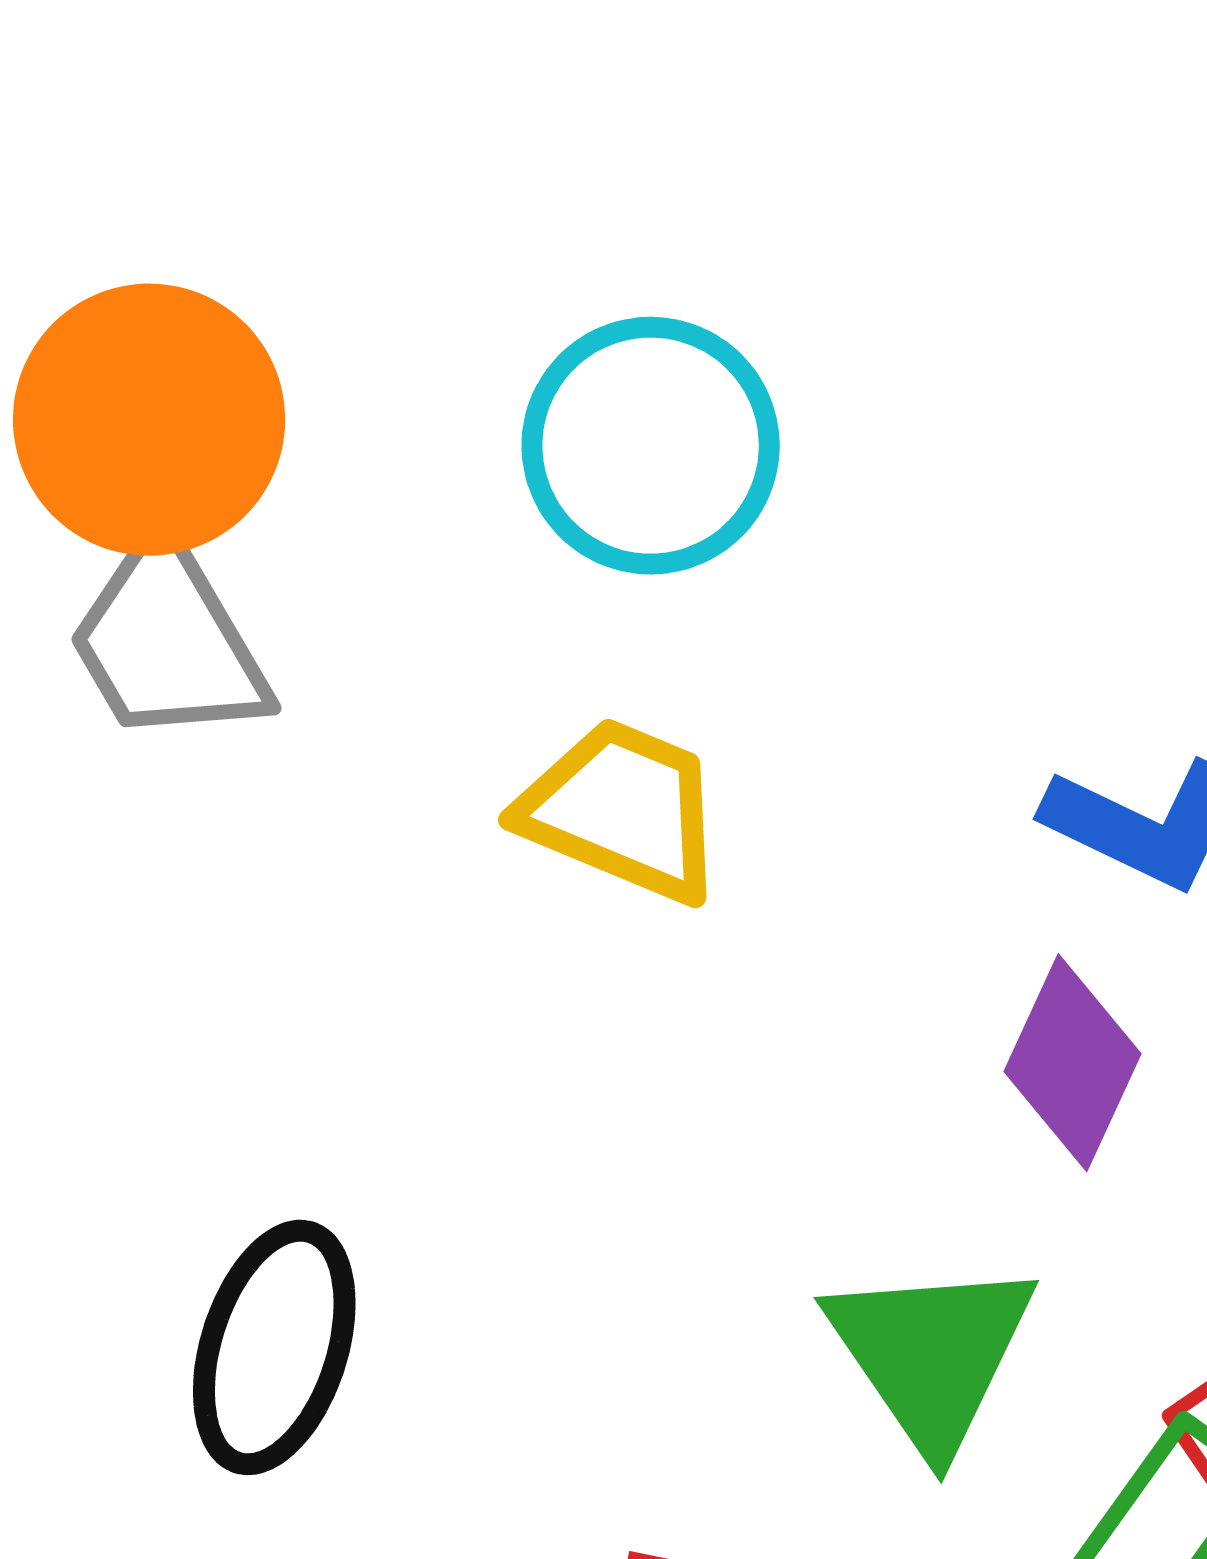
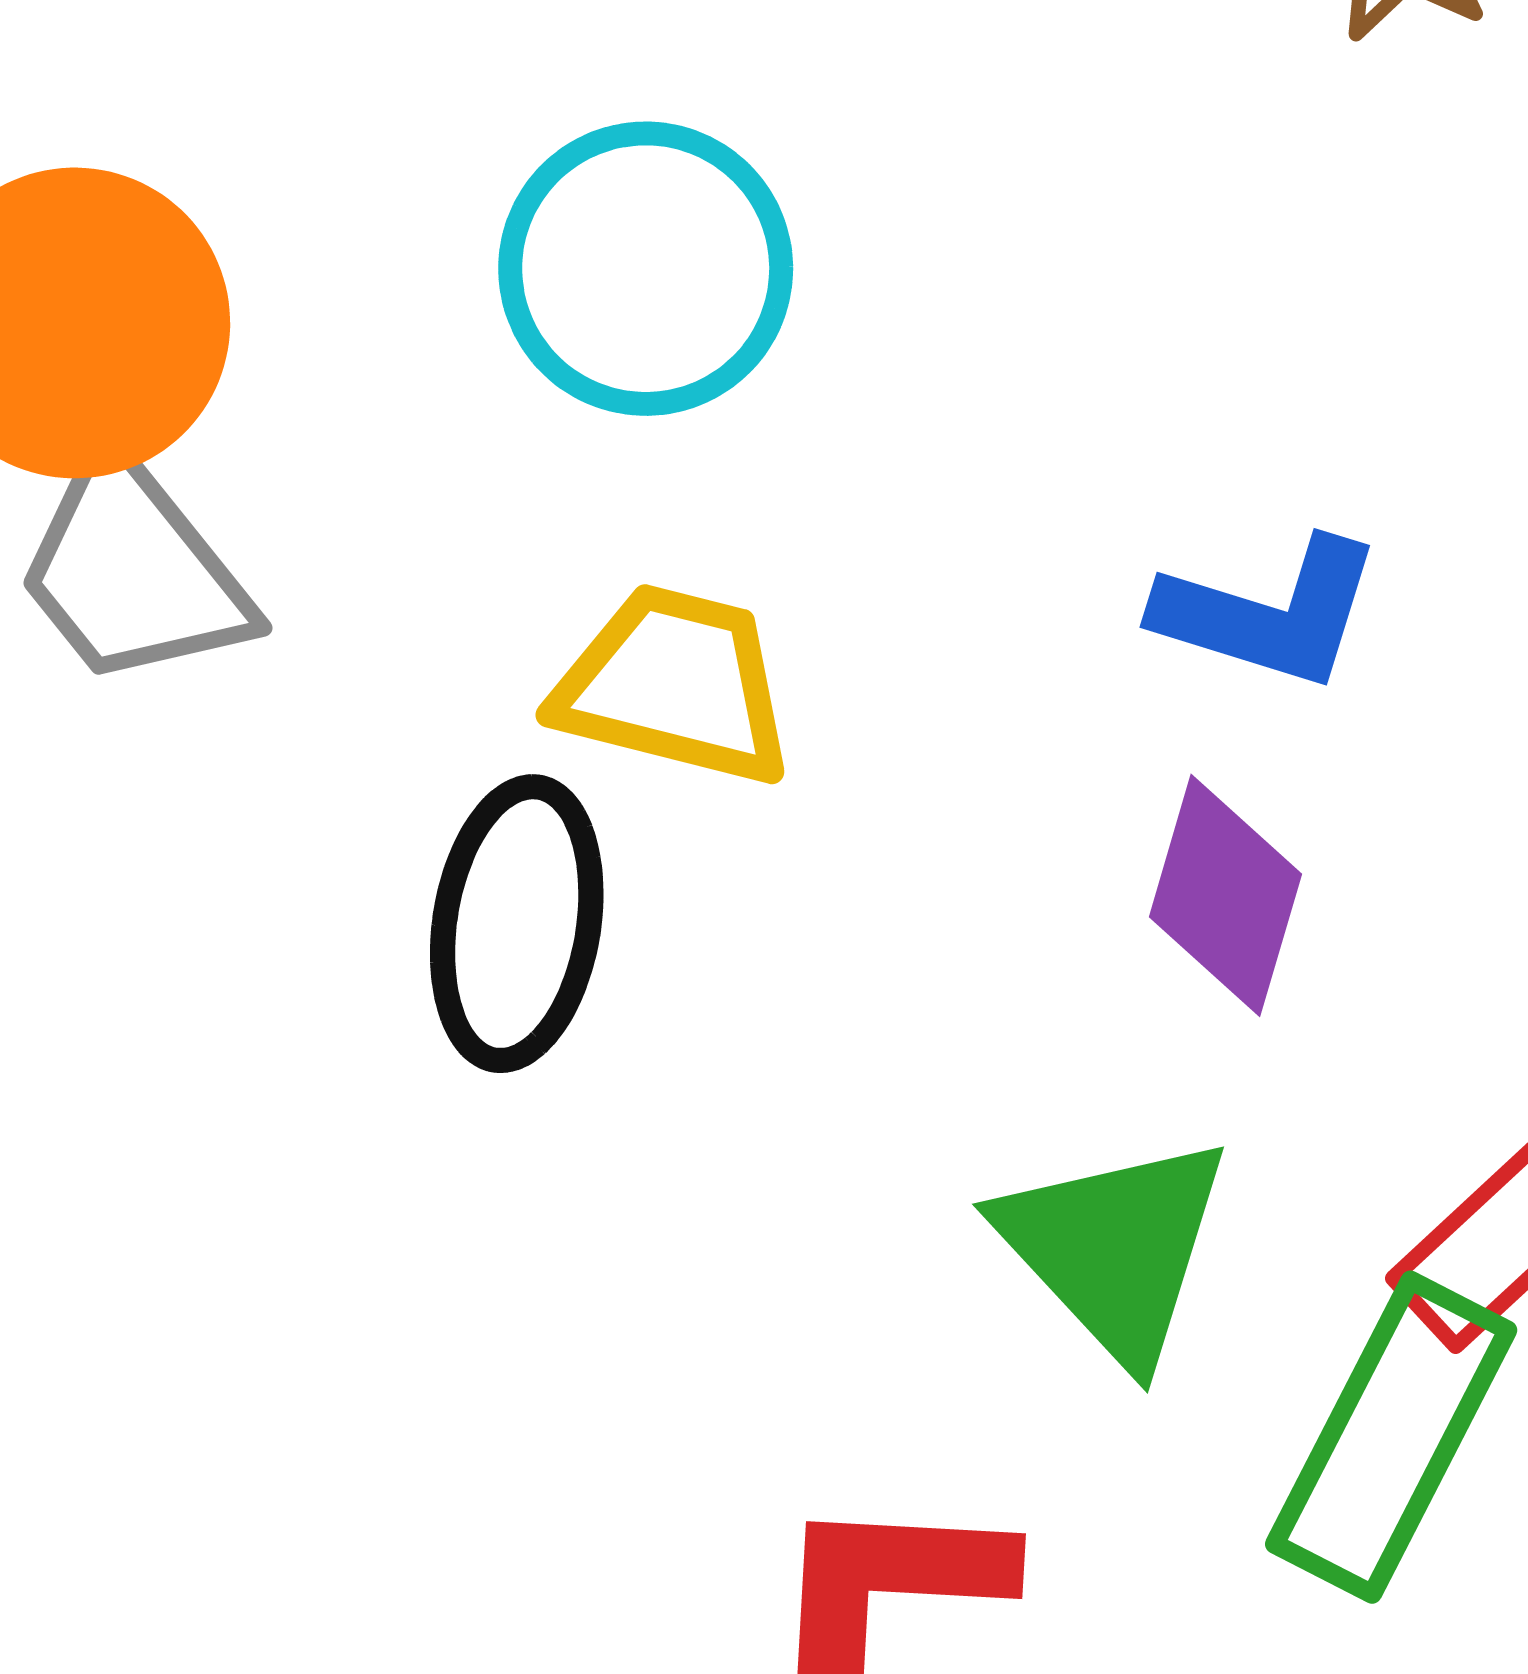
black ellipse: (274, 1347) -> (517, 924), moved

